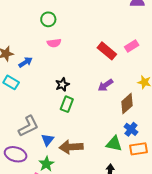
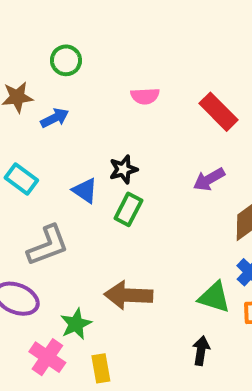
green circle: (48, 19) -> (66, 60), moved
pink semicircle: (54, 43) -> (145, 96), moved
cyan rectangle: (11, 82) -> (21, 179), moved
blue triangle: (48, 140) -> (85, 190), moved, turned -40

